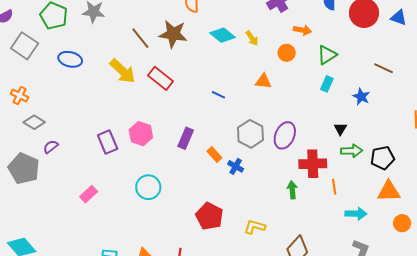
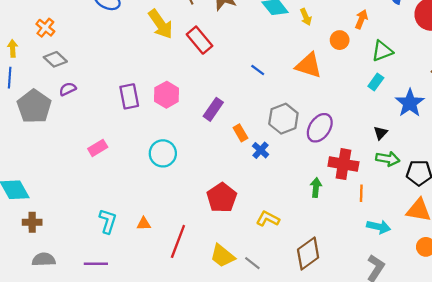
orange arrow: (302, 30) -> (361, 19), turned -90
orange triangle: (263, 81) -> (309, 65), size x1.5
blue star: (361, 97) -> (410, 103), size x1.5

